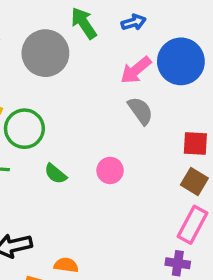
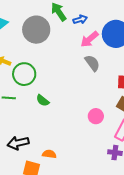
blue arrow: (134, 22) -> (80, 19), moved
pink circle: (110, 170) -> (96, 116), moved

